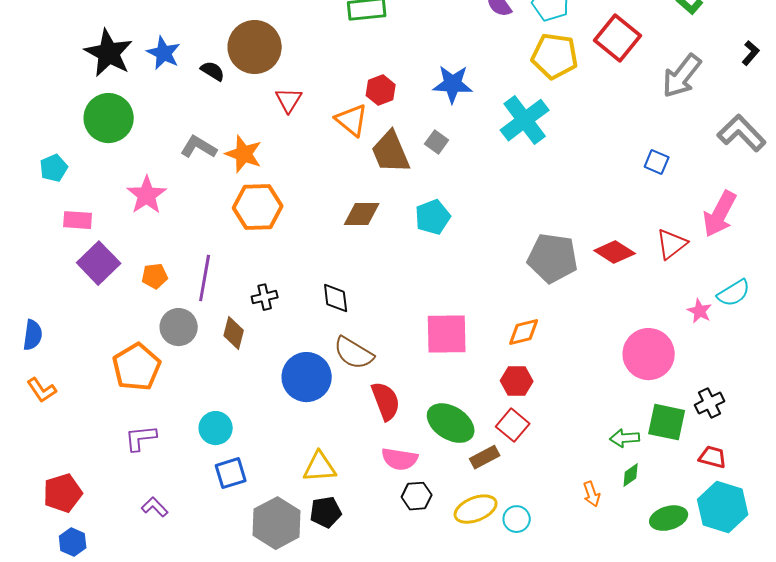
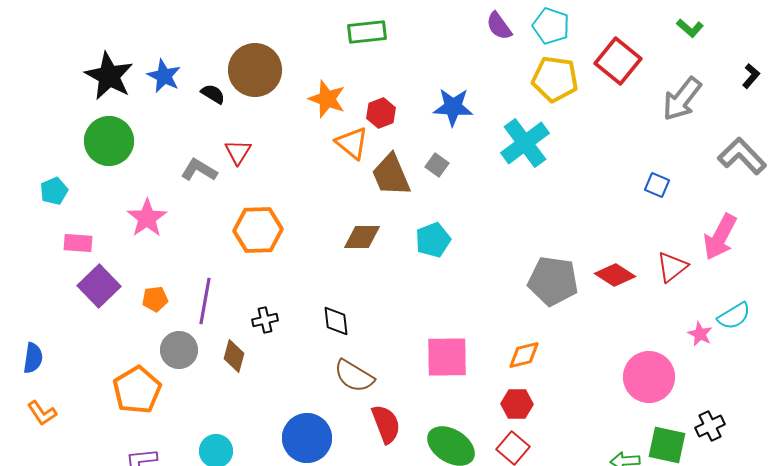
red triangle: (289, 100) -> (238, 152), moved
orange star: (244, 154) -> (327, 99), moved
blue circle: (307, 377) -> (307, 438), moved

